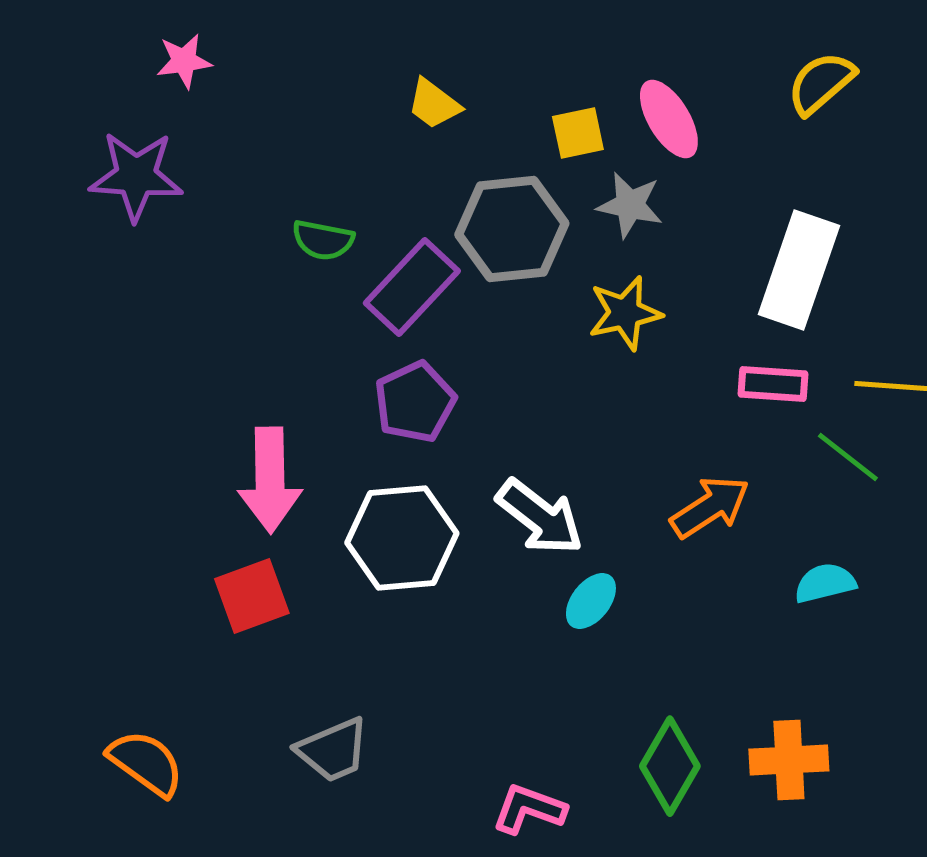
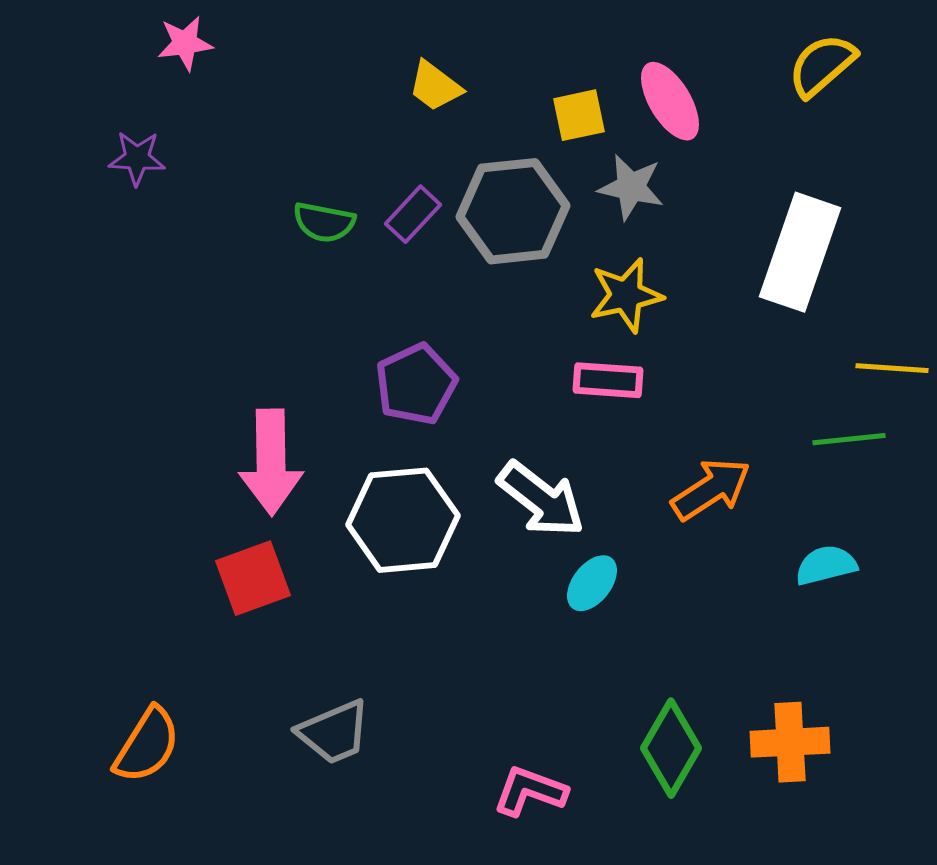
purple star: (136, 176) -> (137, 158), size x0.6
purple rectangle: (412, 287) -> (413, 214), moved, size x0.6
pink rectangle: (773, 384) -> (608, 380), moved
green line: (848, 457) -> (849, 439), turned -44
orange semicircle: (146, 763) -> (147, 745), turned 86

